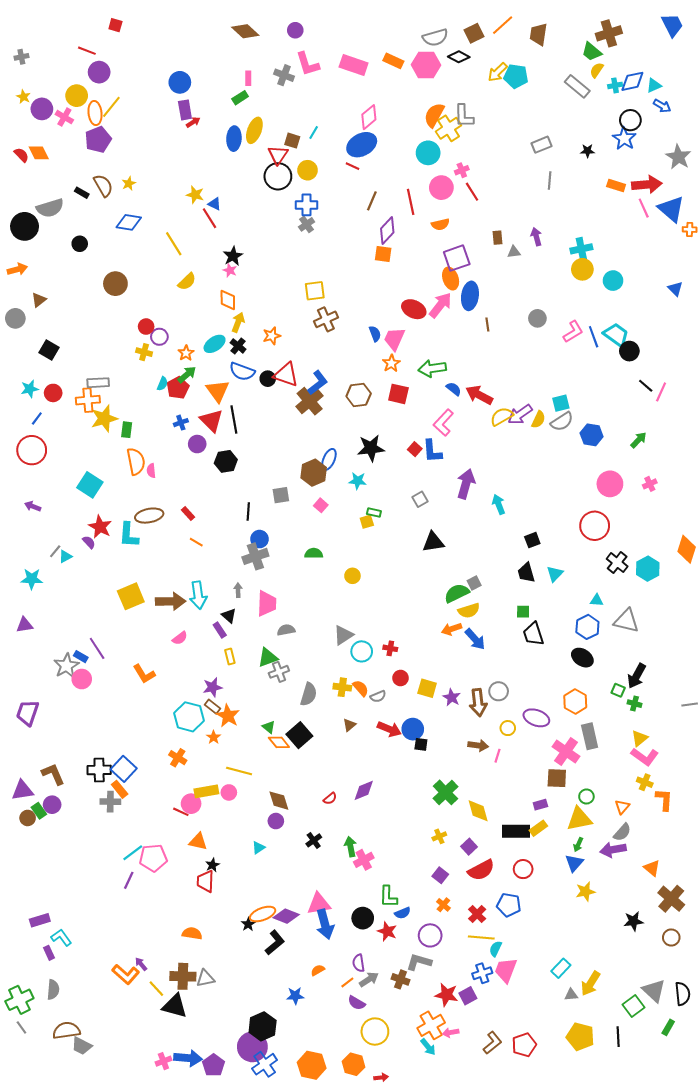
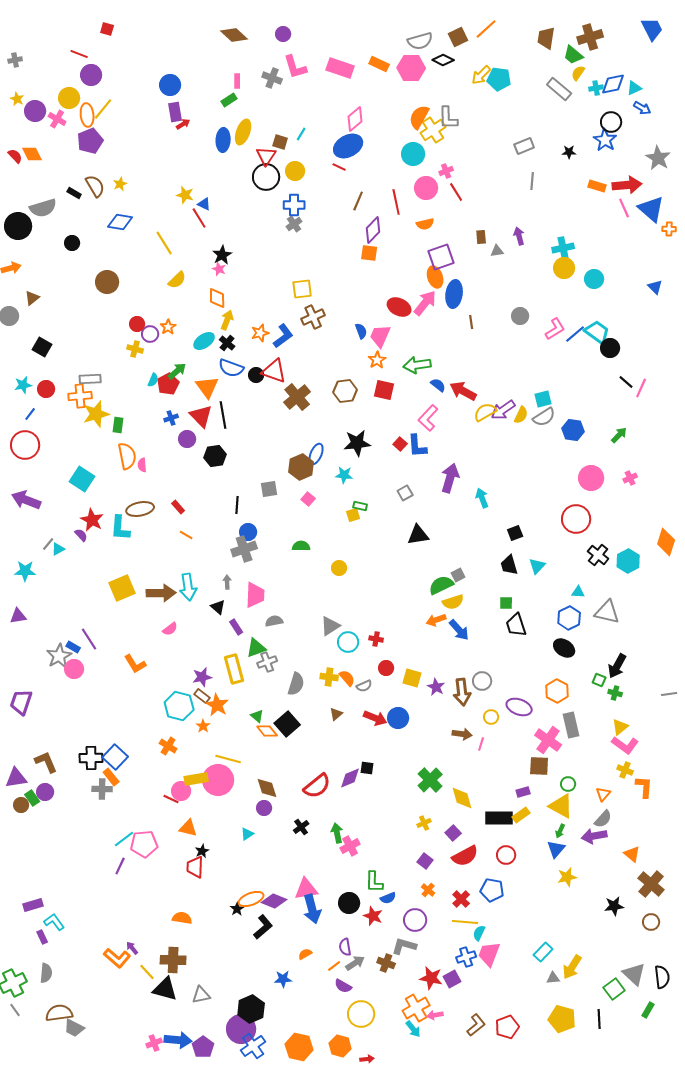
brown trapezoid: (538, 34) -> (546, 38), moved
blue line: (594, 337) -> (575, 334), turned 70
orange star: (186, 353) -> (168, 327), moved
blue L-shape: (318, 383) -> (283, 336), moved
purple arrow: (33, 506) -> (26, 500), size x1.8
purple rectangle: (220, 630) -> (236, 627), moved
yellow rectangle: (230, 657) -> (234, 669), moved, size x1.8
black square: (421, 744) -> (367, 768), moved
pink circle: (229, 792) -> (218, 780), size x2.0
red semicircle: (330, 799) -> (317, 786), size x2.0
yellow triangle: (579, 819) -> (561, 806), turned 40
gray triangle: (205, 978) -> (201, 995), moved

